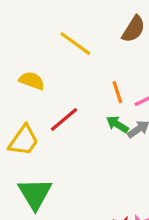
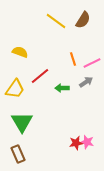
yellow line: (75, 44) -> (56, 21), moved
green arrow: (117, 124) -> (62, 88), moved, turned -32

